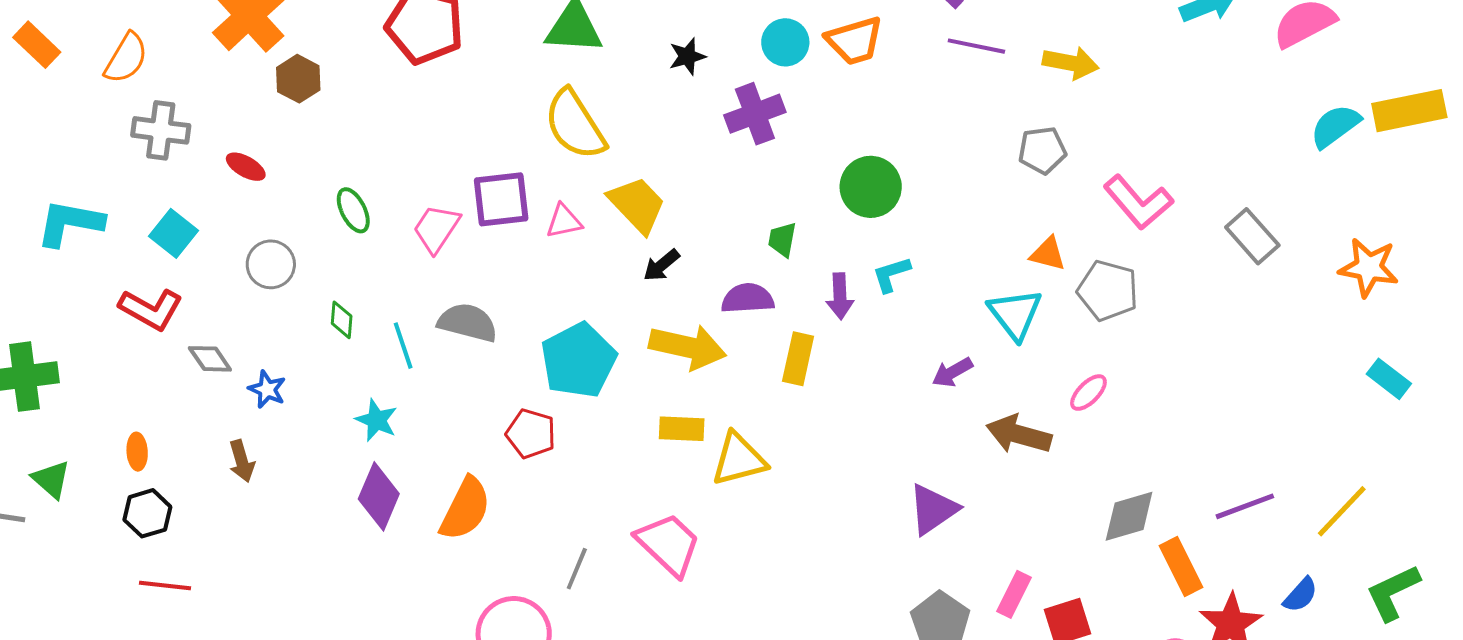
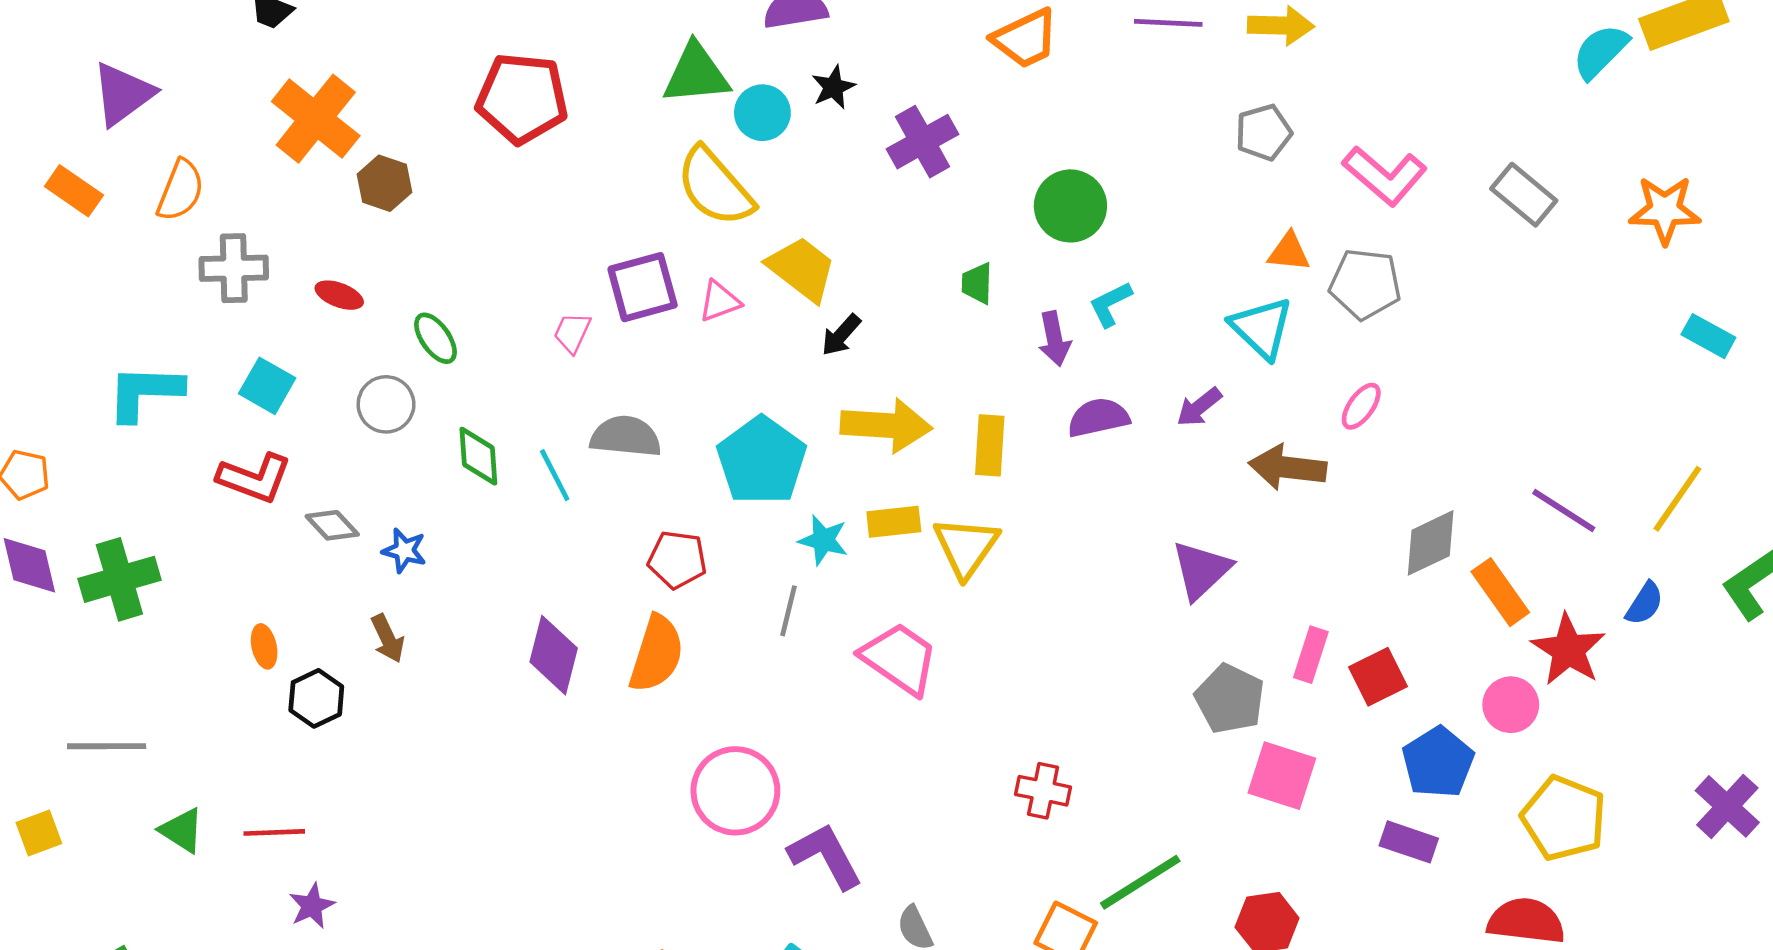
cyan circle: (785, 42) -> (762, 113), moved
green ellipse: (353, 210) -> (435, 338), moved
pink trapezoid: (436, 228) -> (572, 333), size x0.7
purple semicircle: (748, 299) -> (1098, 418), moved
green diamond: (342, 320) -> (478, 456), size x1.4
yellow rectangle: (798, 359) -> (990, 445), moved
cyan star: (376, 420) -> (823, 540), moved
red pentagon: (531, 434) -> (677, 560), moved
yellow triangle: (739, 459) -> (966, 547), turned -32
green triangle: (51, 479) -> (182, 830), moved
purple line: (1245, 506) -> (1564, 510), turned 62
black hexagon: (147, 513) -> (316, 698), moved
gray line: (577, 569) -> (789, 611), moved
red line: (165, 586) -> (274, 832), moved

